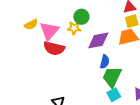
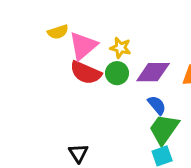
green circle: (81, 17) -> (117, 73), moved
blue semicircle: (105, 62) -> (157, 105), turned -64

